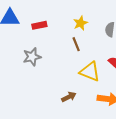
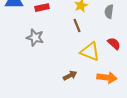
gray star: (32, 57) -> (35, 38), turned 30

